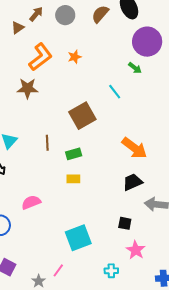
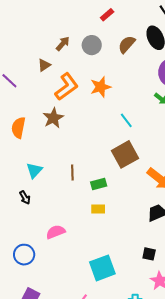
brown triangle: (18, 28) -> (44, 65), moved
orange star: (75, 57) -> (101, 87), size x1.5
brown star: (28, 88) -> (53, 118), turned -30
cyan line: (115, 92) -> (126, 120), moved
brown square: (82, 116) -> (125, 154), moved

